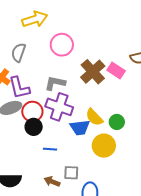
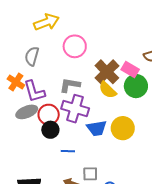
yellow semicircle: (94, 117) -> (108, 90), moved
green circle: (117, 122) -> (136, 86), moved, size x1.5
yellow circle: (104, 146) -> (123, 128), moved

